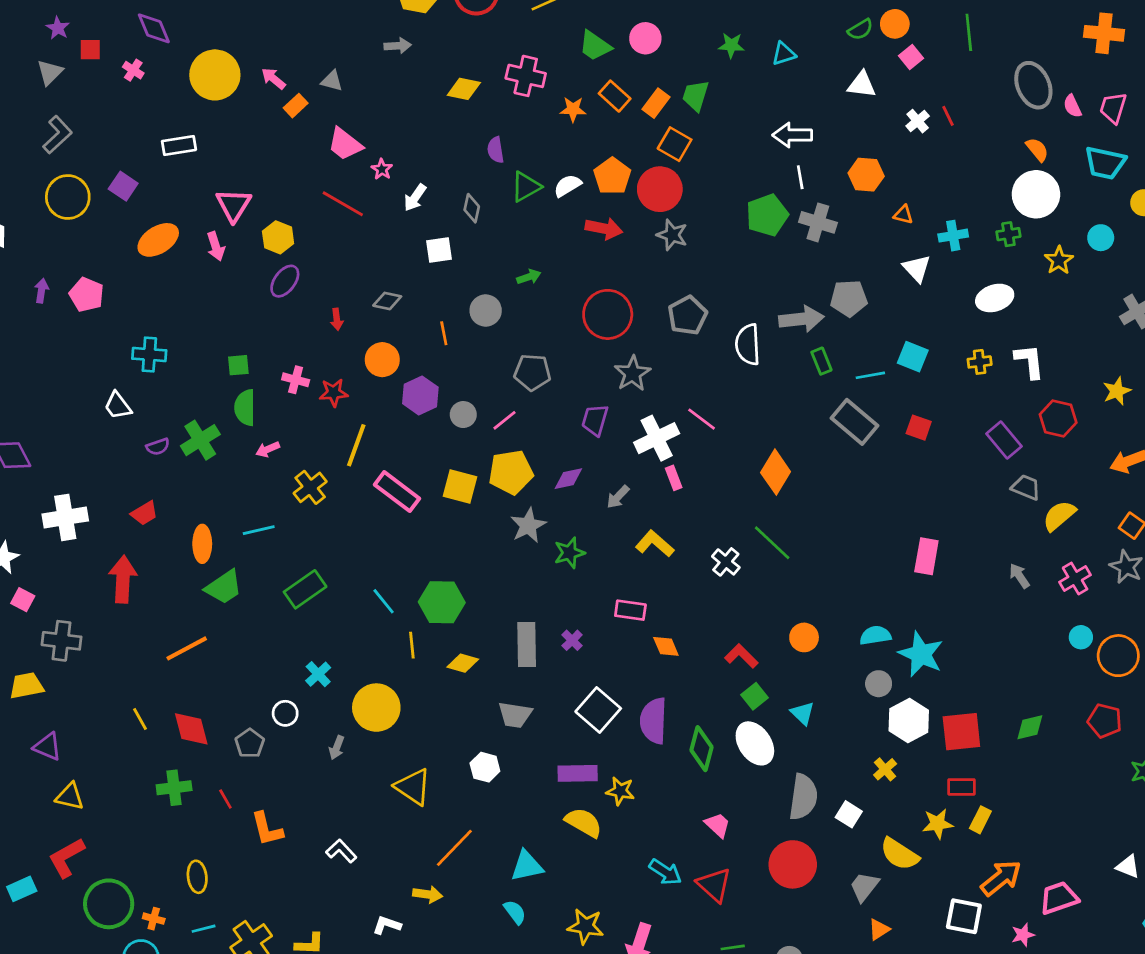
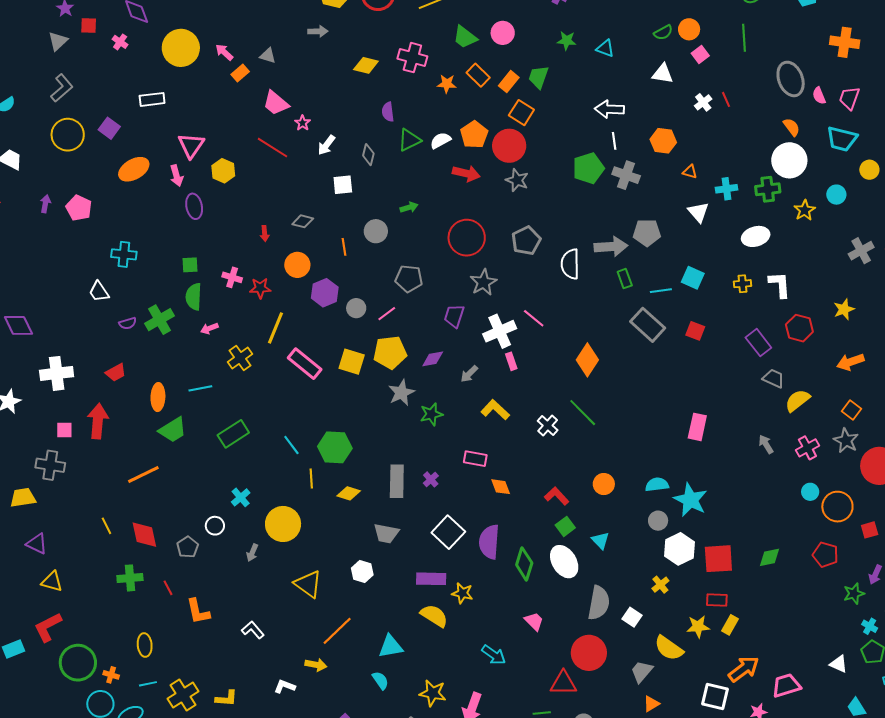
cyan triangle: (784, 54) -> (605, 48), turned 36
green cross: (1008, 234) -> (768, 189), size x1.4
purple ellipse: (285, 281) -> (194, 206), moved, turned -50
pink square: (23, 600) -> (64, 430), moved, turned -30
red triangle: (714, 885) -> (563, 683), moved, turned -44

